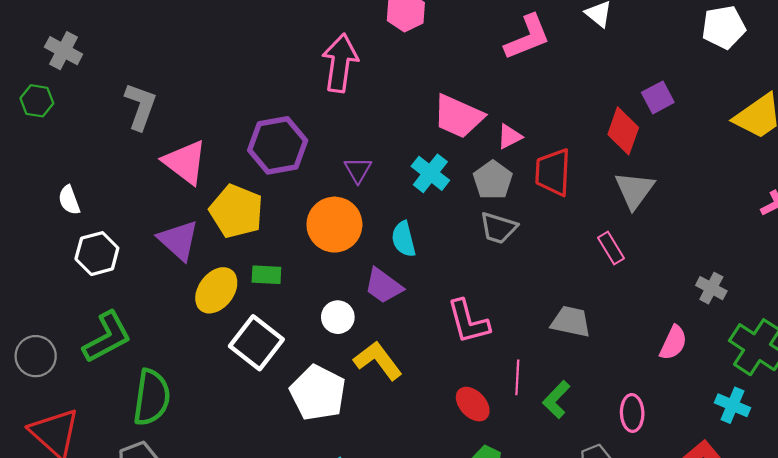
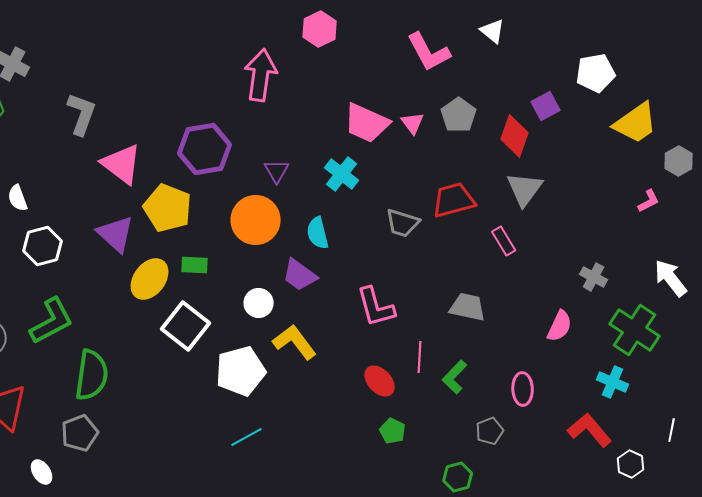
white pentagon: (724, 27) -> (596, 73), moved
pink L-shape: (527, 37) -> (429, 52), turned 84
pink triangle: (510, 136) -> (413, 123), moved, turned -40
red trapezoid: (553, 172) -> (454, 200), moved, turned 72
gray pentagon: (493, 180) -> (459, 115), moved
white pentagon: (318, 393) -> (241, 371), turned 30

